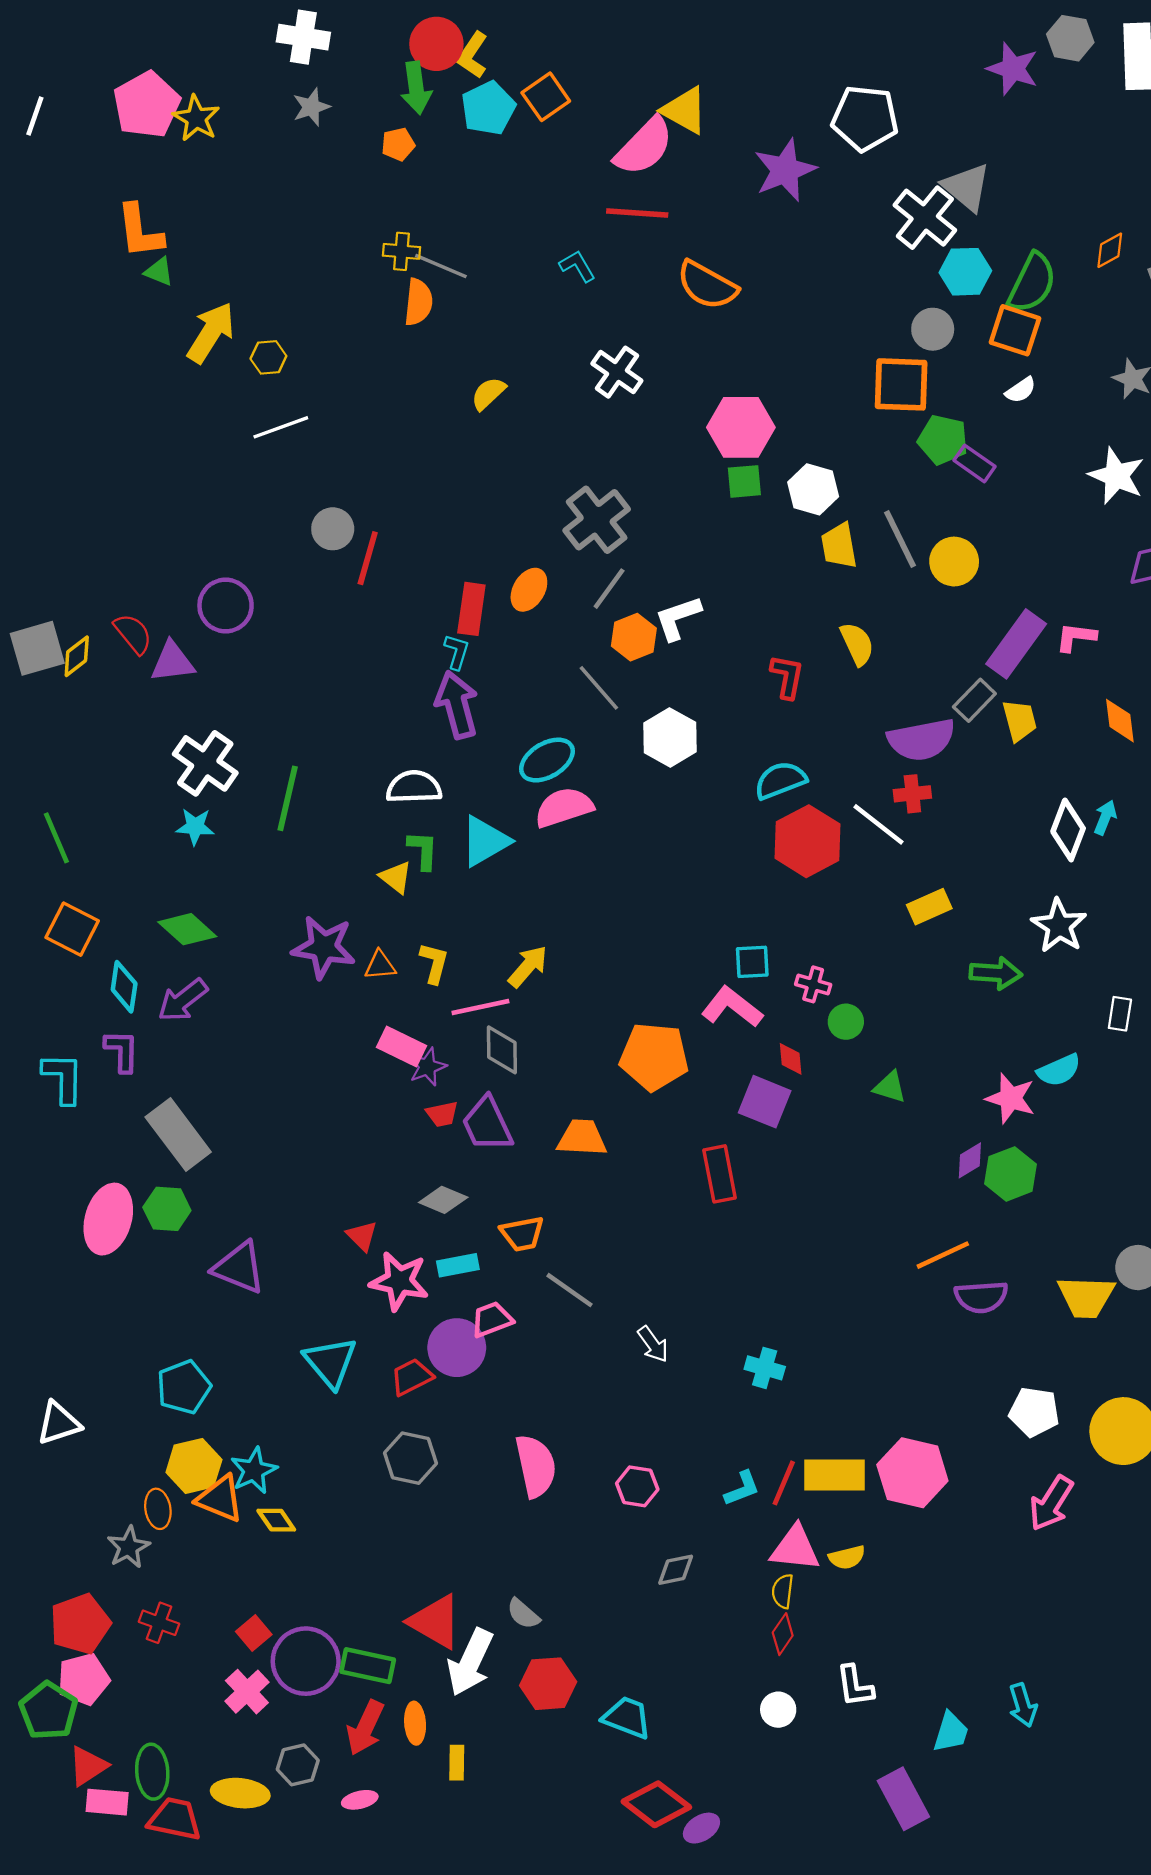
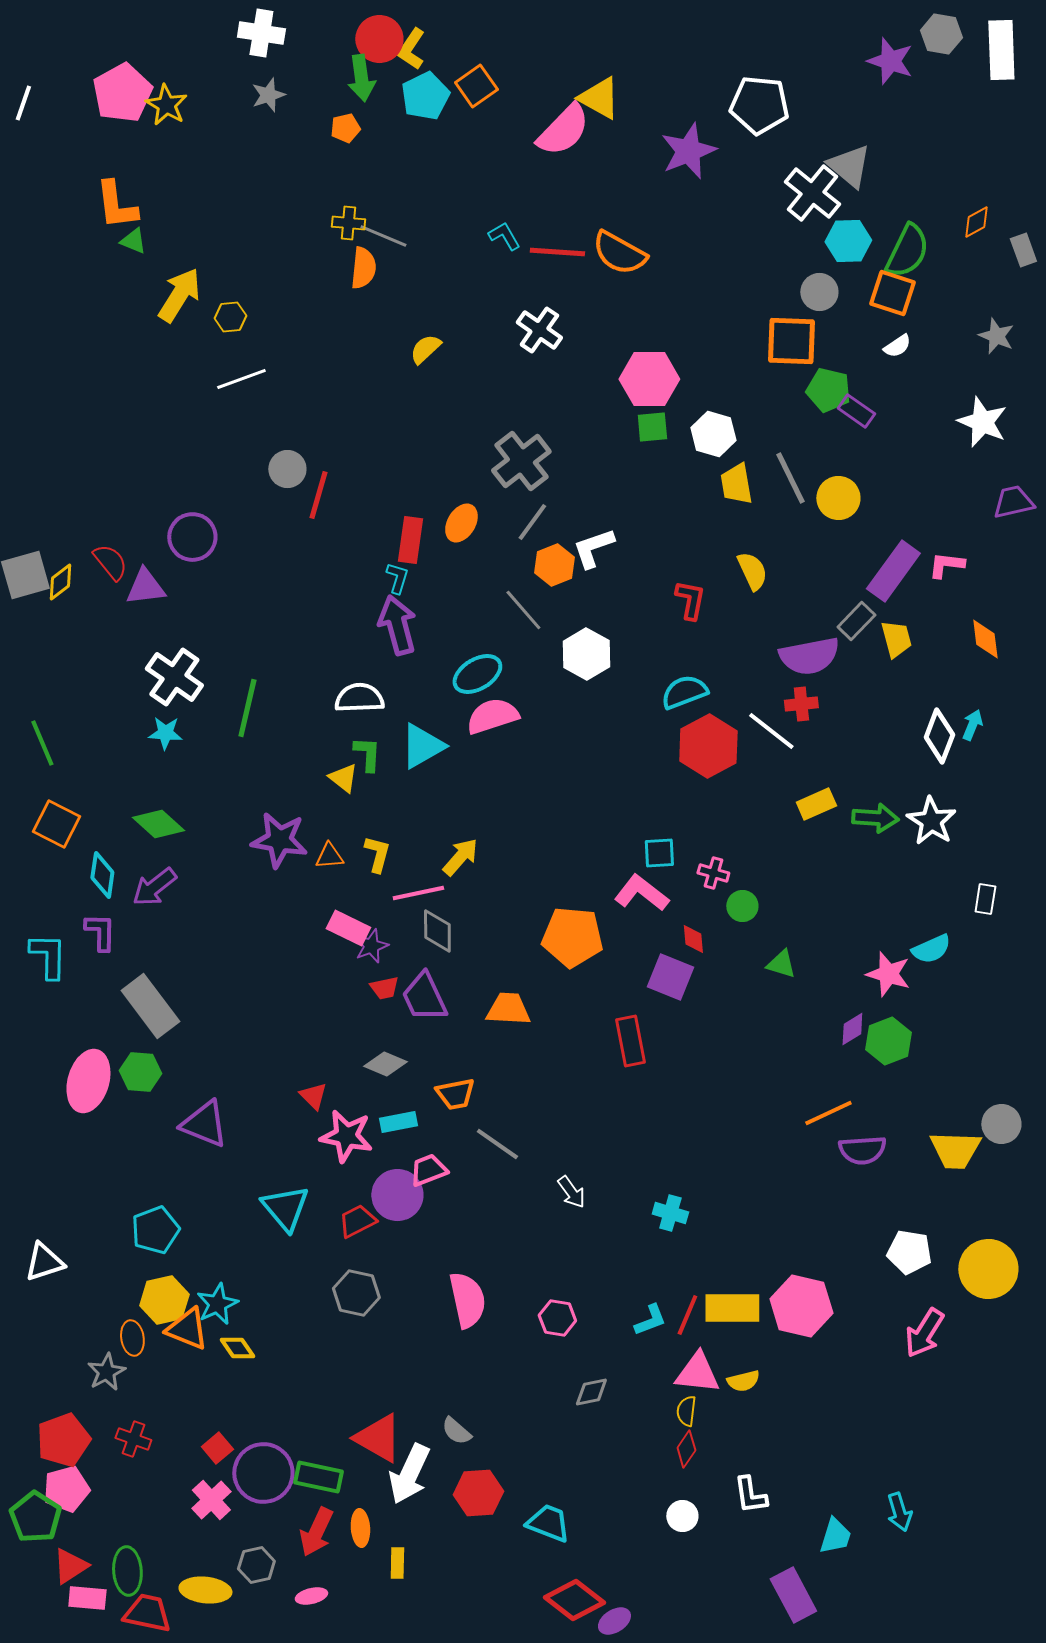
red line: (637, 213) -> (557, 252), moved
green arrow: (996, 973) -> (875, 818), moved

